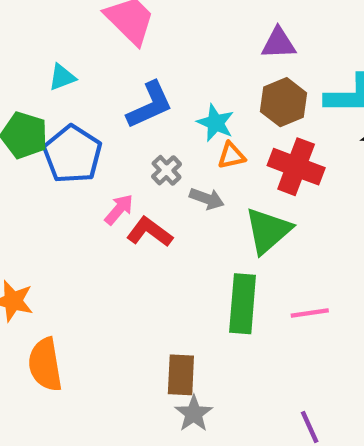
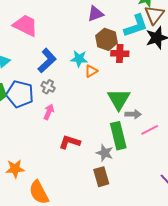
red cross: (296, 167) -> (120, 53), moved, size x0.7
gray cross: (167, 170) -> (48, 87), moved
gray arrow: (207, 199) -> (133, 114), moved
red L-shape: (150, 232) -> (70, 142), moved
gray star: (194, 414) -> (105, 153), moved

